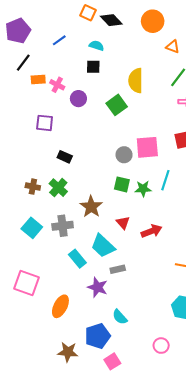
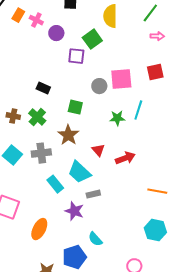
orange rectangle: (38, 79) -> (18, 15), turned -56
purple square: (45, 123) -> (76, 56), moved
green square: (122, 184) -> (75, 107), moved

